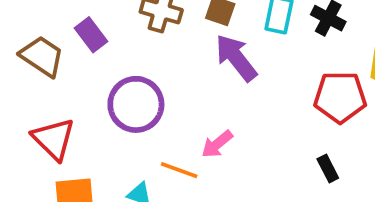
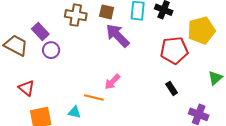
purple circle: (136, 104) -> (51, 50), moved, size x0.6
red triangle: (54, 139) -> (26, 88), size x0.7

